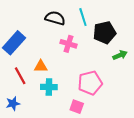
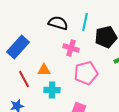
cyan line: (83, 17) -> (85, 22), turned 30
pink pentagon: (90, 83) -> (86, 73), moved

